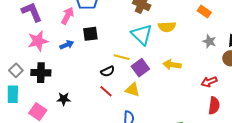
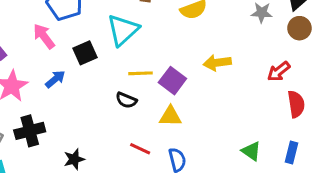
pink arrow: (68, 16) -> (44, 36), turned -48
cyan triangle: (142, 35) -> (123, 30), moved, turned 50
black semicircle: (108, 71) -> (126, 100), turned 64
red line: (106, 91) -> (140, 149), moved

